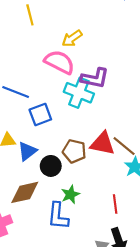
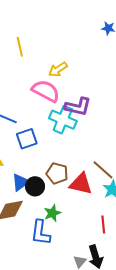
red triangle: (102, 144) -> (81, 184), moved
blue triangle: (27, 151) -> (20, 182), moved
red line: (115, 204) -> (103, 224), moved

